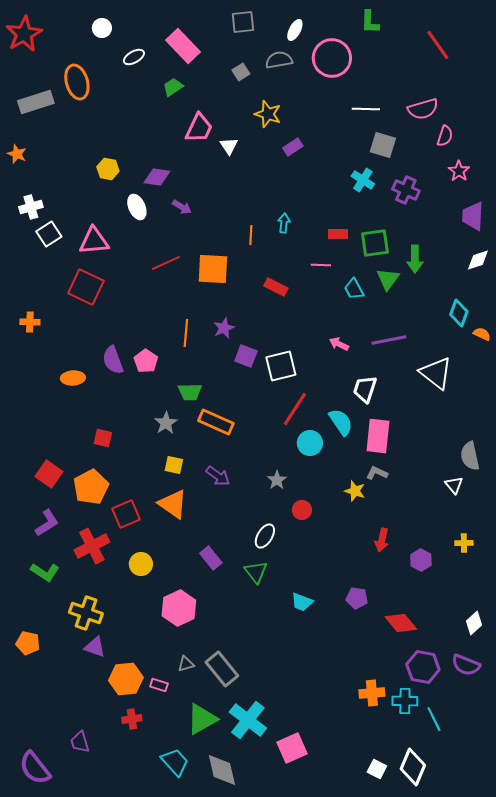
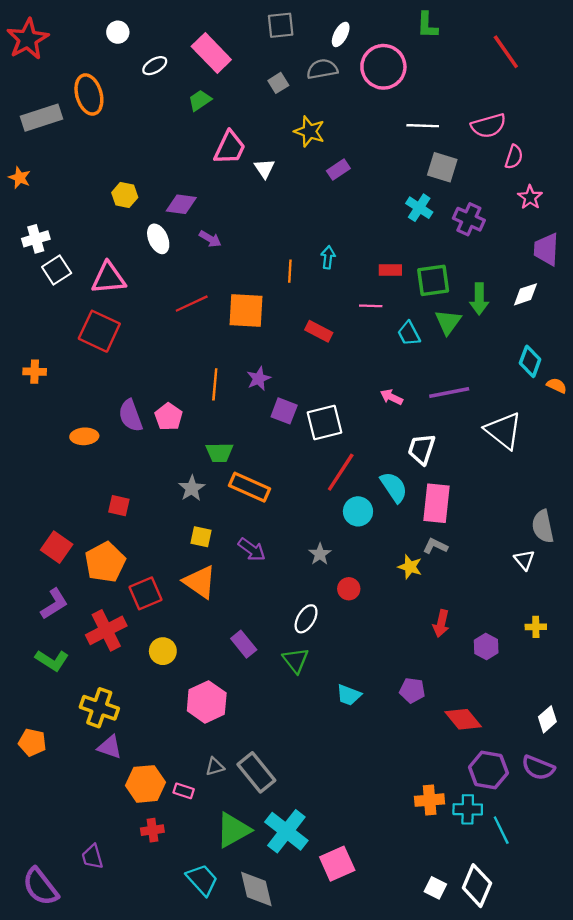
white diamond: (478, 260) -> (525, 294), moved

